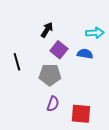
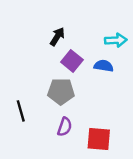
black line: (17, 62) -> (21, 111), moved

